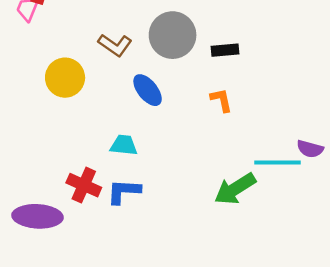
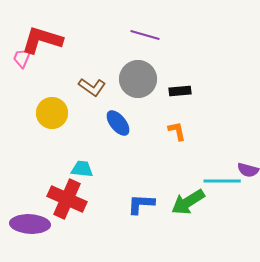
cyan trapezoid: (124, 145) -> (82, 169), moved
red cross: (84, 185) -> (67, 199), size x1.4
blue L-shape: (124, 191) -> (141, 204), moved

